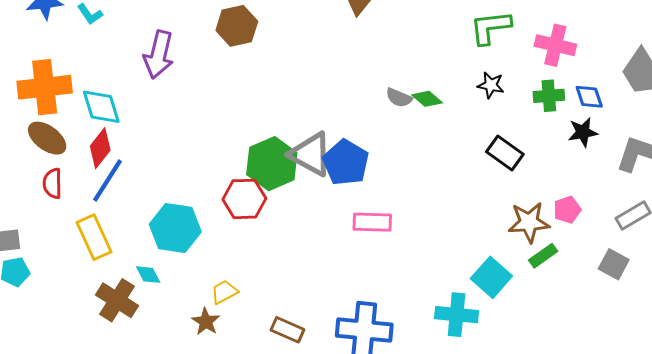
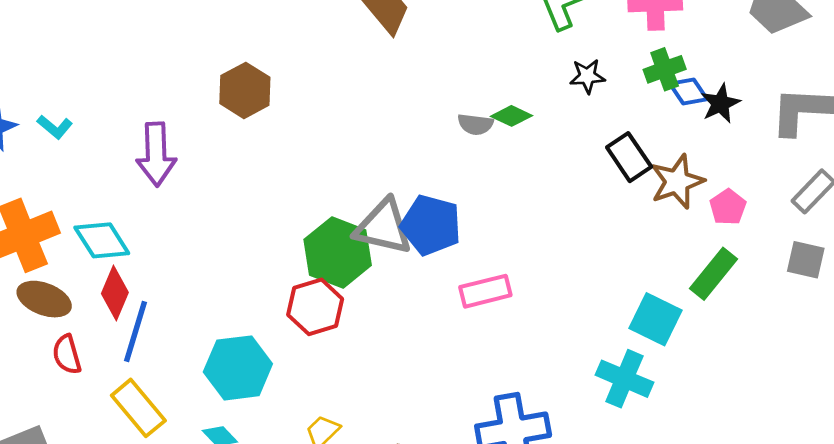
blue diamond: (589, 97) -> (689, 92), moved
black rectangle: (505, 153) -> (629, 157), turned 36
brown star: (529, 222) -> (677, 182), moved
green rectangle: (543, 256) -> (714, 274), size x1.4
cyan cross: (457, 315) -> (624, 379), turned 33

